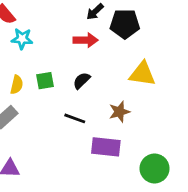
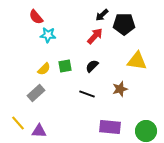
red arrow: (86, 40) -> (95, 36), turned -48
yellow semicircle: (17, 85) -> (44, 69), turned 32
purple rectangle: (106, 147) -> (110, 127), moved

